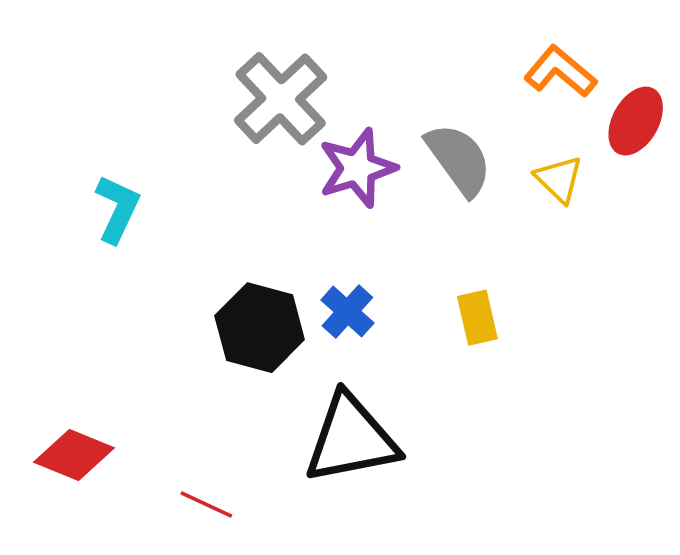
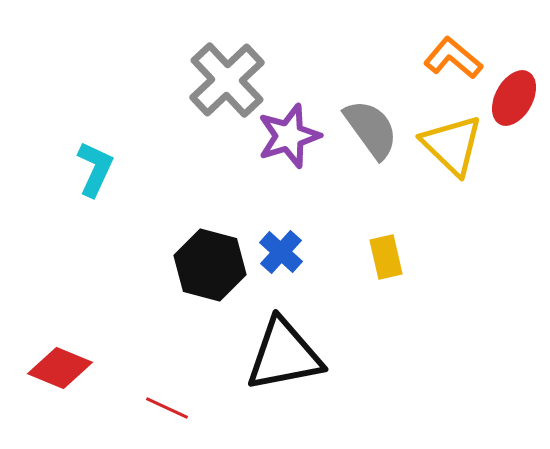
yellow triangle: (559, 179) -> (452, 145), size x1.6

